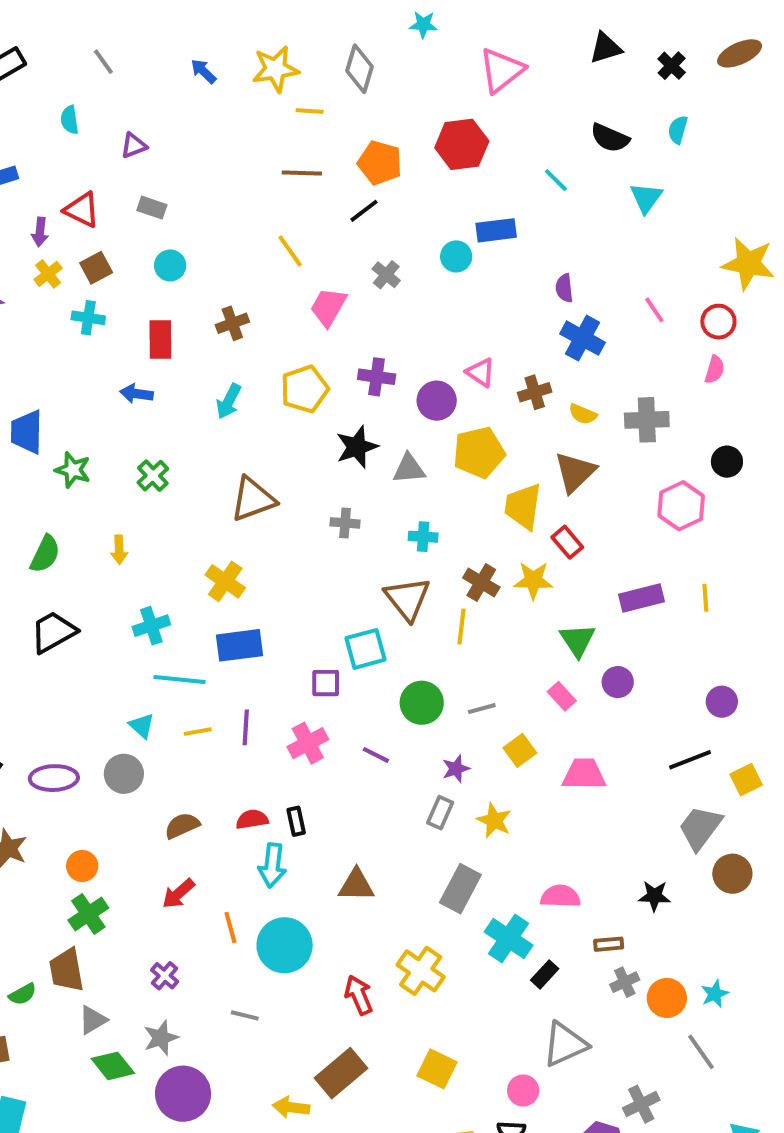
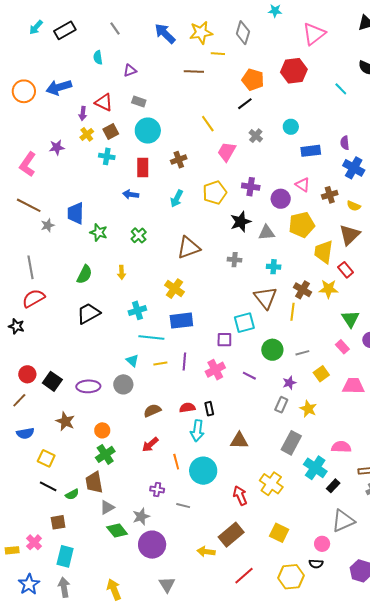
blue arrow: (203, 71) -> (165, 34), size x1.6
brown line: (302, 173) -> (194, 72), moved
blue rectangle: (496, 230) -> (311, 151), moved
cyan circle: (170, 265) -> (148, 131), size x1.6
purple cross: (165, 976) -> (157, 490), moved, turned -32

